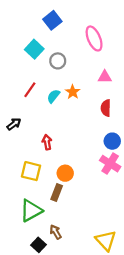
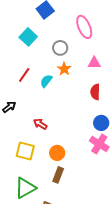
gray circle: (58, 61) -> (60, 48), moved
orange star: (73, 92) -> (64, 69), moved
red arrow: (47, 142) -> (40, 124), turned -48
brown rectangle: (57, 192) -> (58, 175), moved

